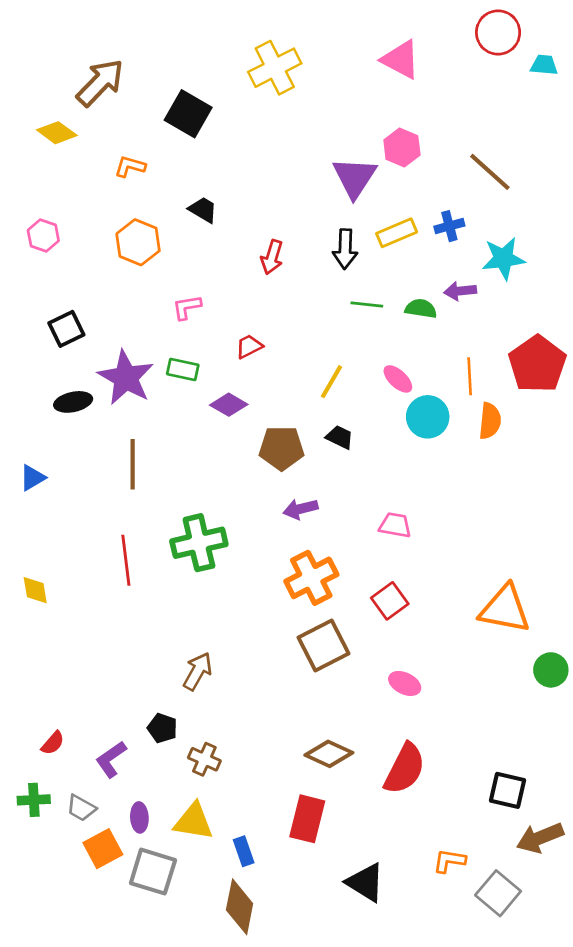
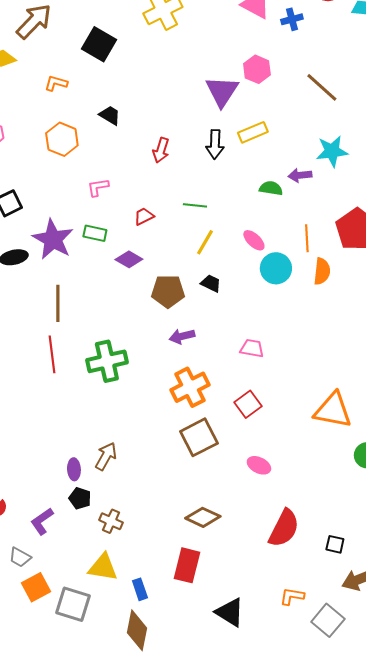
blue cross: (449, 226) -> (292, 19), moved
green line: (367, 305) -> (195, 205), moved
red line: (126, 560) -> (52, 354), moved
red semicircle: (405, 769) -> (284, 528), moved
black square: (508, 790) -> (335, 544), size x0.7
purple ellipse: (139, 817) -> (74, 469), moved

